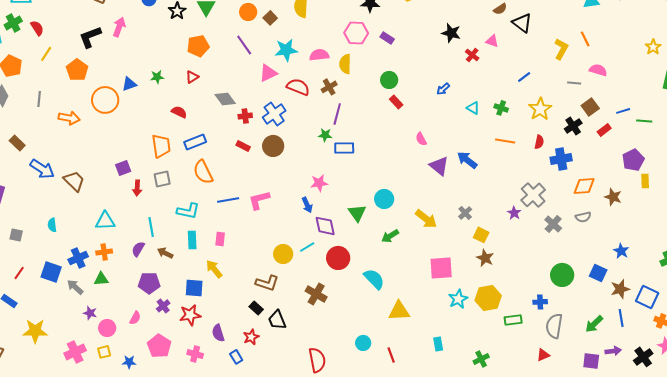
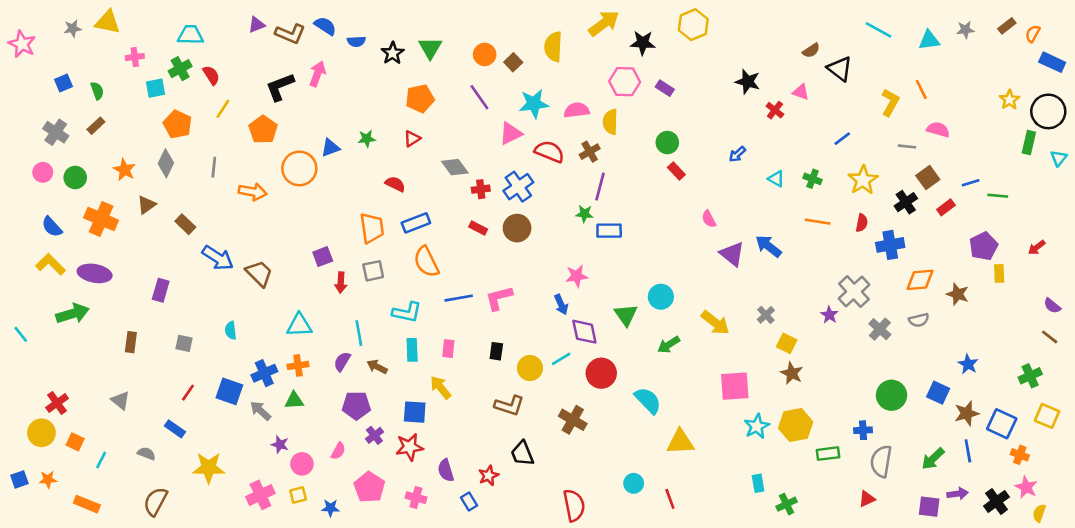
black rectangle: (256, 308) -> (496, 351), moved, turned 56
cyan rectangle: (438, 344) -> (758, 483), moved

